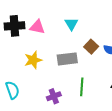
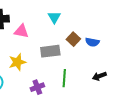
pink triangle: (37, 27) -> (21, 31), moved
yellow star: (33, 60) -> (17, 62), moved

